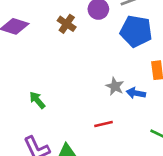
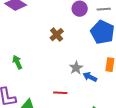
brown cross: (67, 24) -> (57, 35), moved

